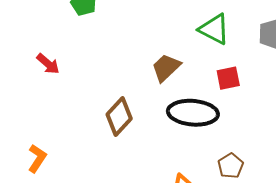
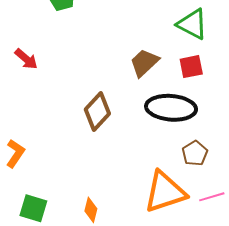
red square: (228, 78) -> (191, 67), moved
brown pentagon: (231, 166) -> (195, 153), moved

